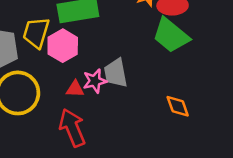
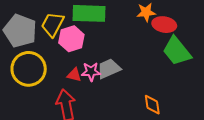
green trapezoid: (171, 35) -> (177, 51), moved
gray trapezoid: (116, 73) -> (109, 69), turned 65

